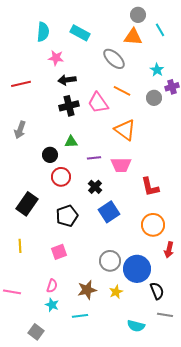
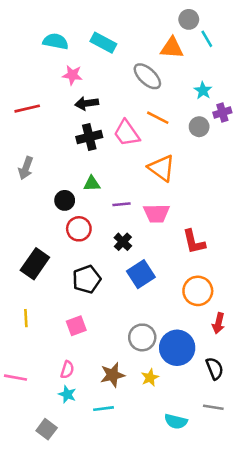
gray circle: (138, 15) -> (189, 19), moved
cyan semicircle: (43, 32) -> (56, 41), turned -84
black semicircle: (157, 291) -> (215, 368), moved

